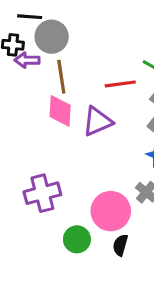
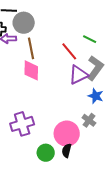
red line: (120, 84) -> (69, 51), turned 60
purple triangle: (97, 121) -> (78, 75), moved
black semicircle: (120, 245) -> (67, 151), moved

